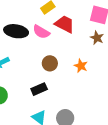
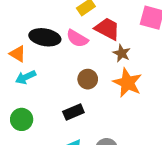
brown star: (97, 38) -> (122, 53), moved
orange star: (81, 66) -> (127, 83), size x1.6

